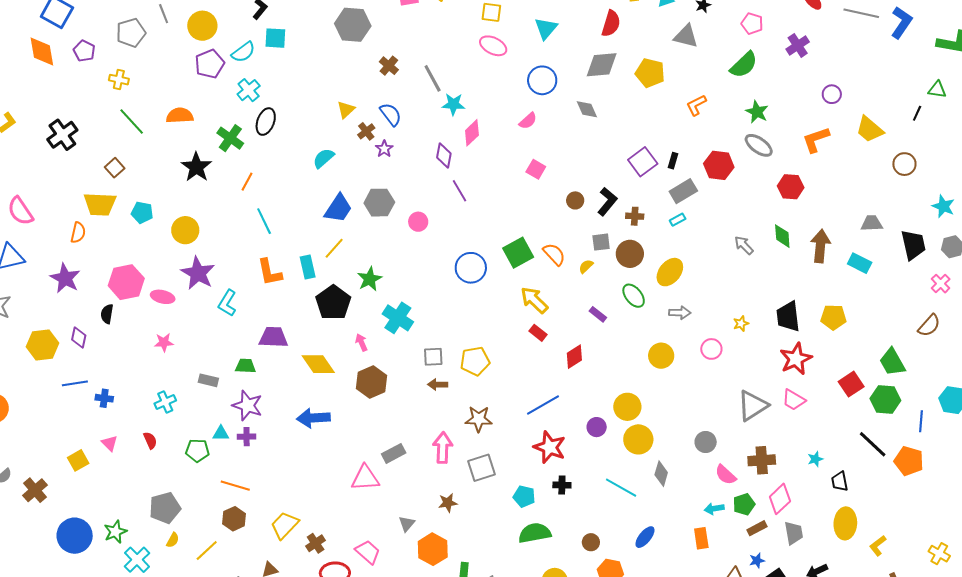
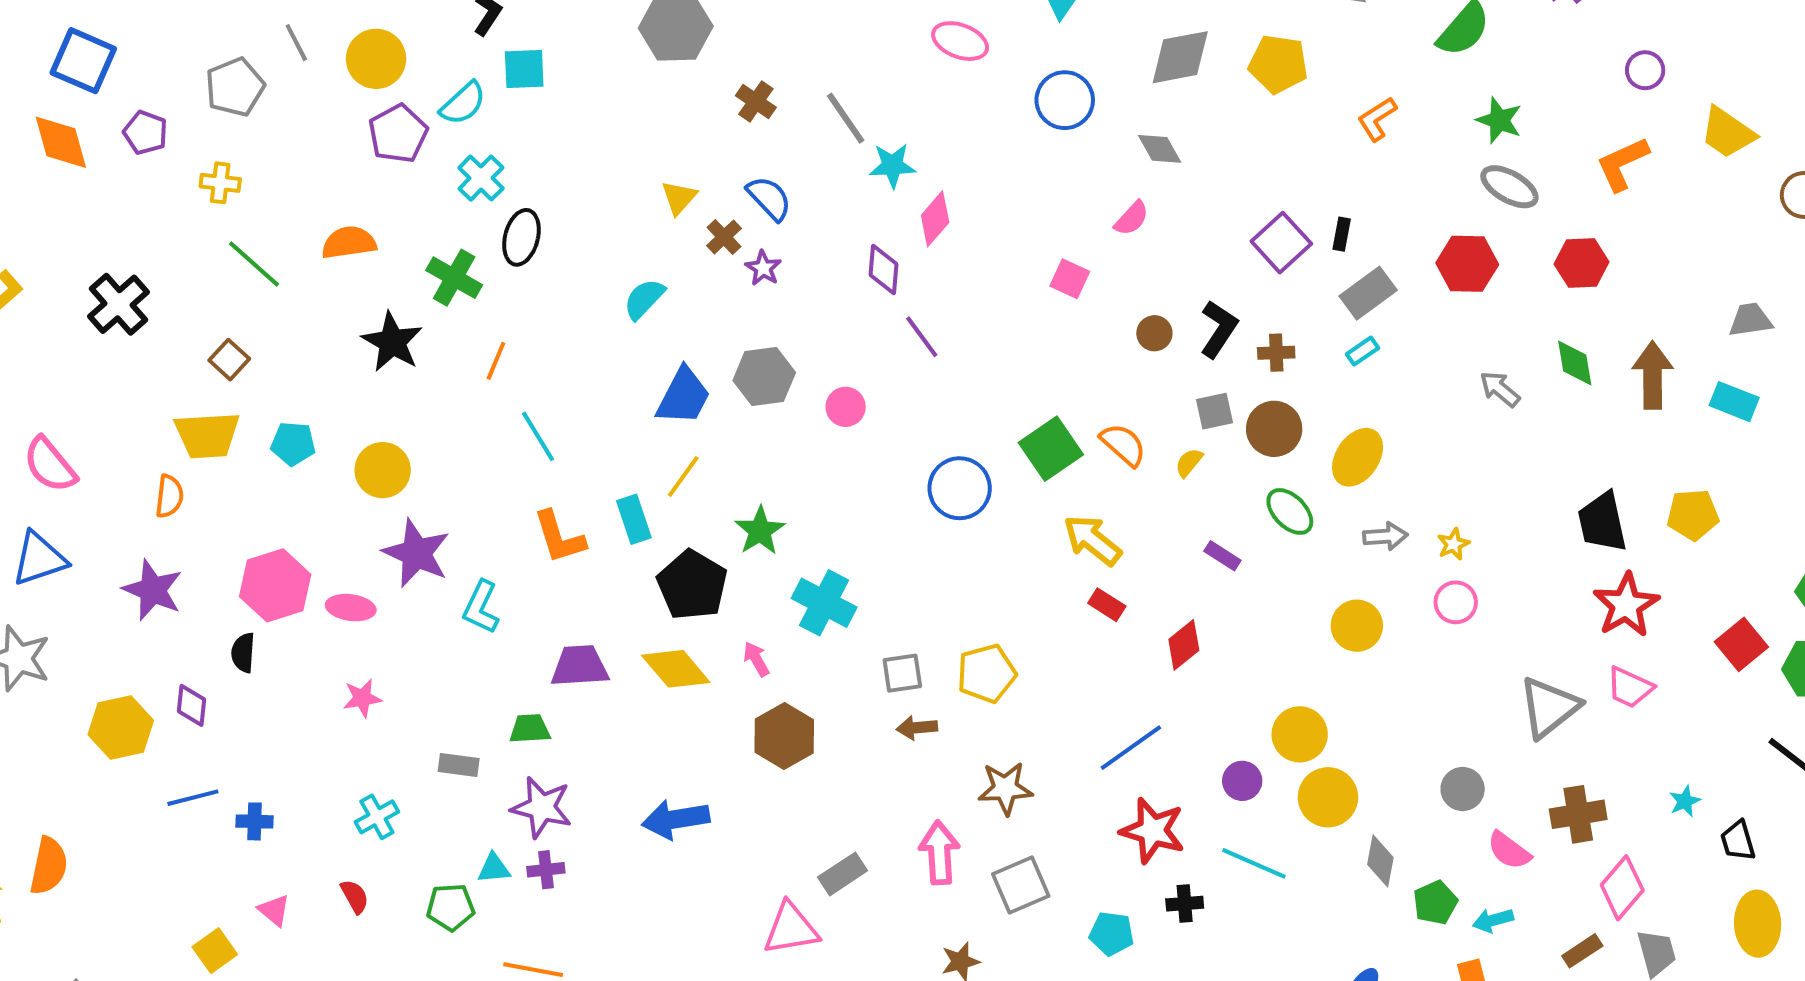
pink semicircle: (528, 121) -> (1132, 218), moved
red hexagon: (719, 165) -> (1467, 264), moved
yellow star: (741, 324) -> (1453, 544), moved
yellow diamond: (318, 364) -> (676, 669), moved
cyan line: (621, 488) -> (1254, 863), moved
green pentagon: (744, 504) -> (1435, 903), moved

